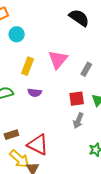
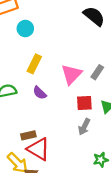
pink triangle: (58, 60) -> (71, 74), moved
purple semicircle: (35, 93) -> (40, 93), turned 32
brown rectangle: (11, 135) -> (28, 135), moved

